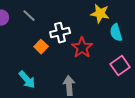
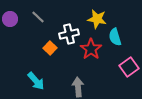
yellow star: (100, 14) -> (97, 19), moved
cyan semicircle: (116, 33) -> (115, 37), moved

